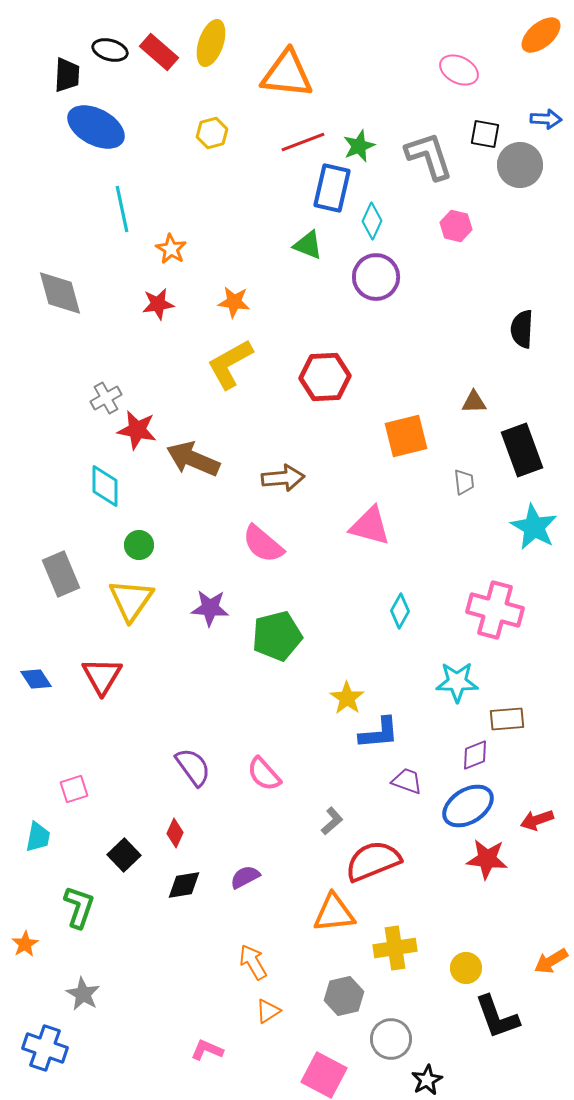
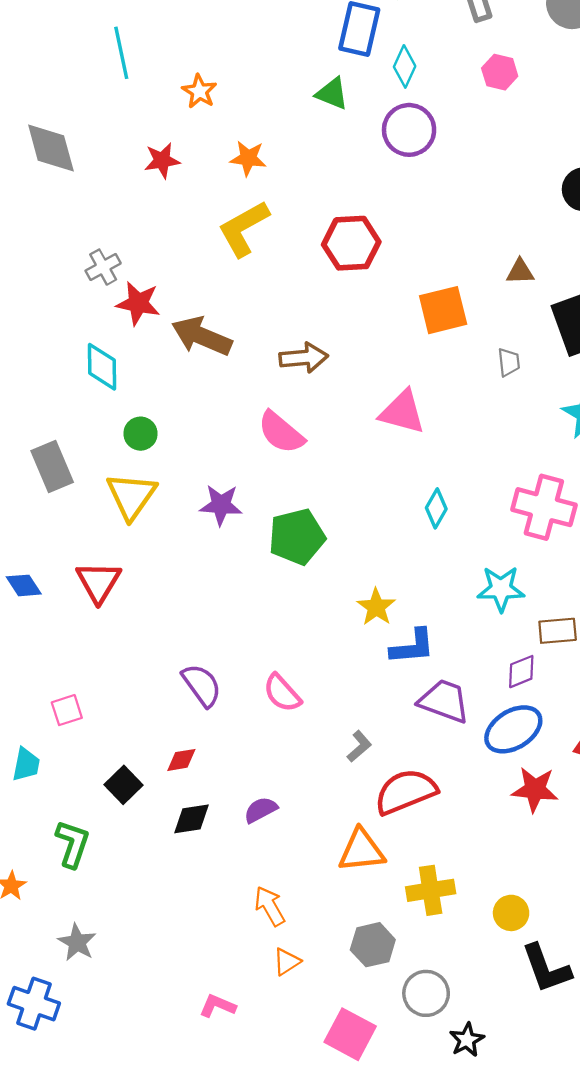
orange star: (171, 249) -> (199, 91), moved
purple trapezoid: (407, 781) -> (444, 701), size x1.5
red diamond: (175, 833) -> (181, 760), turned 56

